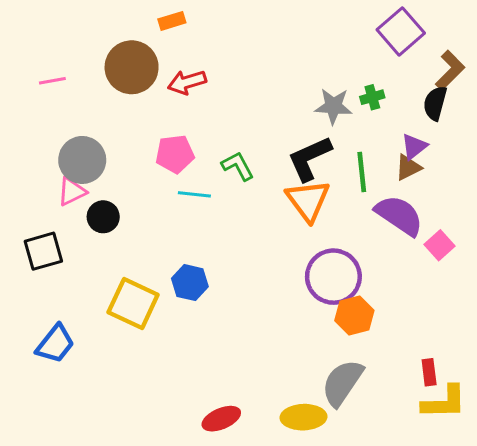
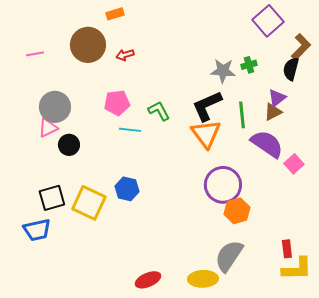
red arrow: (187, 82) -> (125, 55), size x0.7
black square: (43, 251) -> (52, 198), moved
blue trapezoid: (55, 344) -> (37, 230), turned 40

